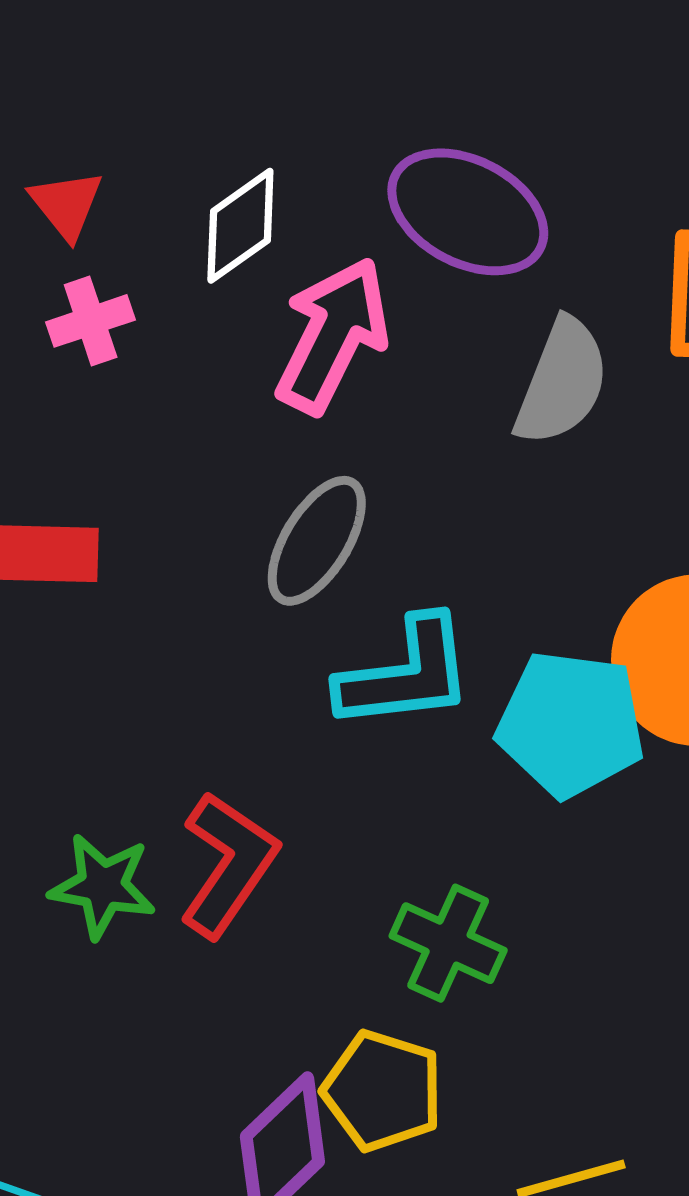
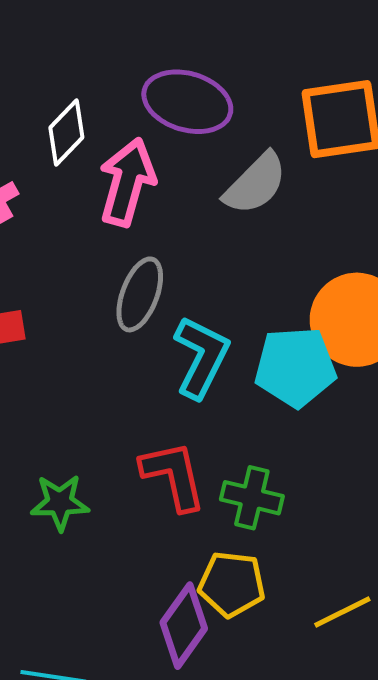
gray semicircle: (562, 382) -> (255, 184), turned 34
cyan L-shape: (406, 674) -> (201, 357), turned -46
red L-shape: (228, 864) -> (173, 476), moved, turned -36

